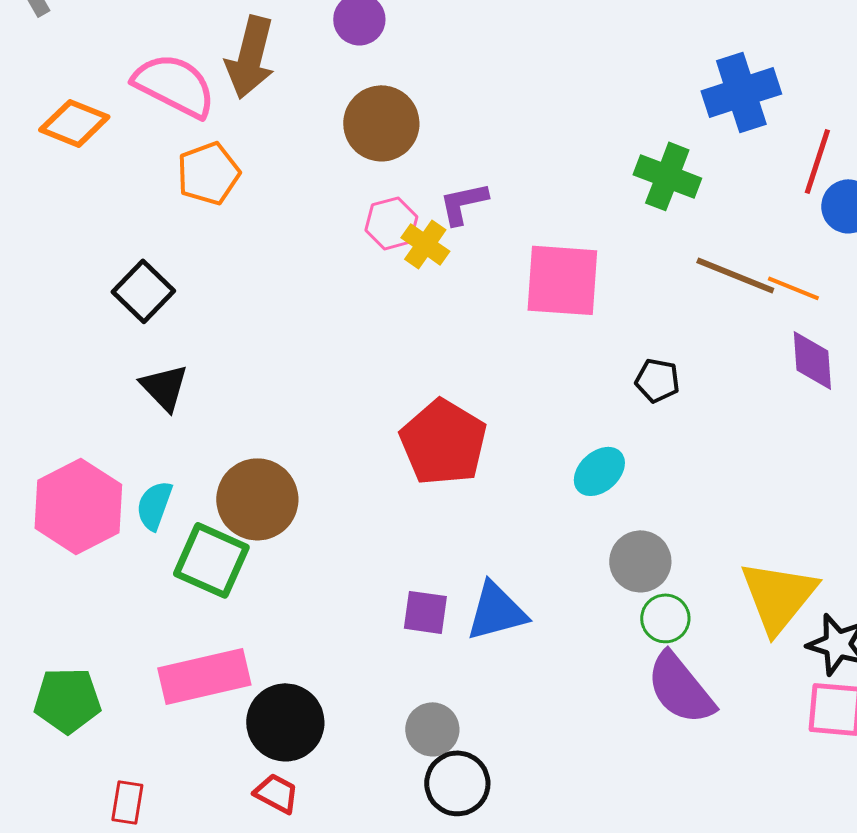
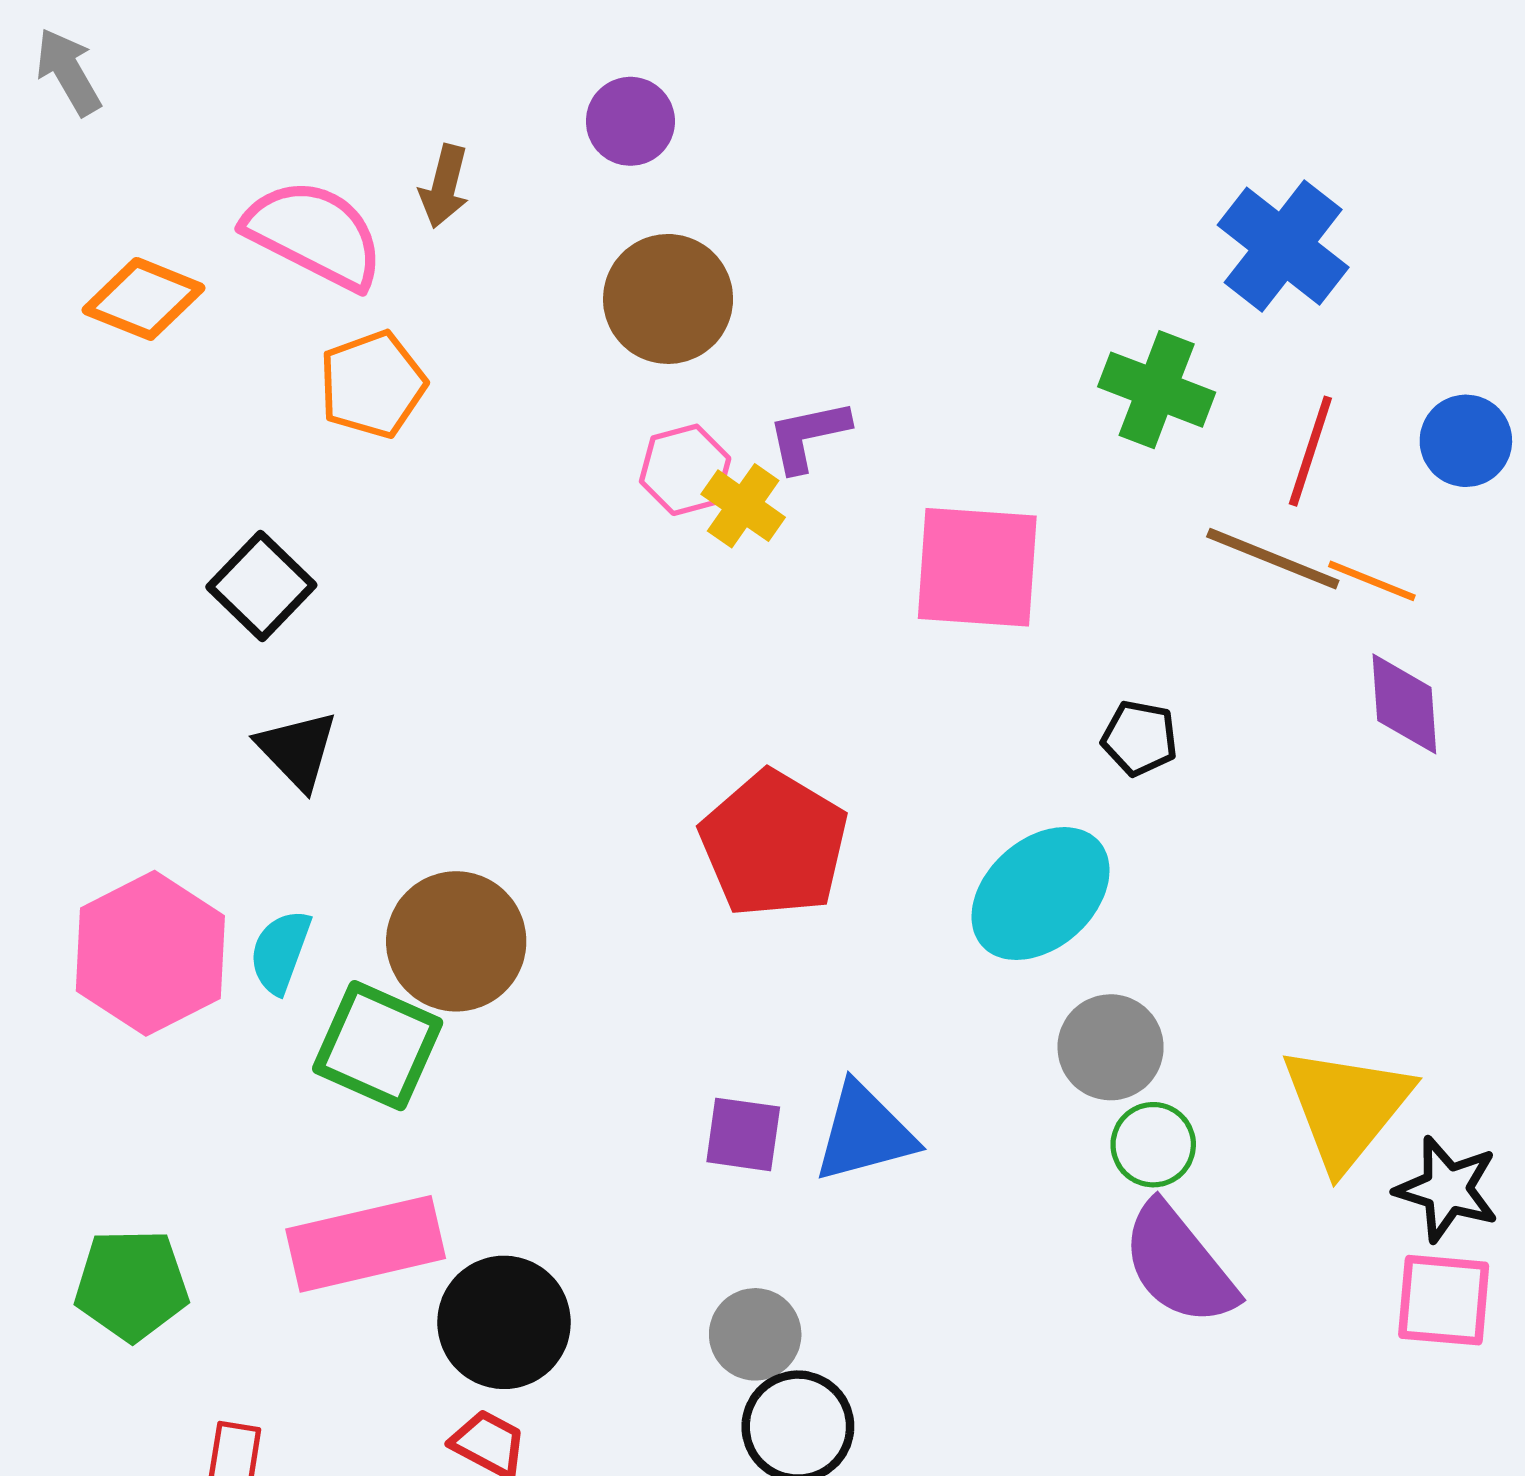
brown arrow: (250, 57) -> (444, 186), size x0.6
blue cross: (741, 92) -> (1283, 246), turned -34
red line: (817, 161) -> (1310, 451), moved
cyan ellipse: (599, 471) -> (1040, 894), size x1.6

